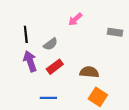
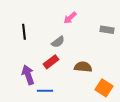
gray semicircle: (51, 44) -> (58, 42), moved
purple arrow: (30, 61) -> (28, 75), moved
orange square: (98, 97) -> (104, 88), moved

